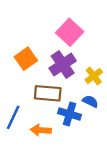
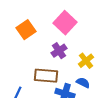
orange square: (26, 59) -> (26, 30), moved
purple cross: (63, 64) -> (59, 51), size x0.7

